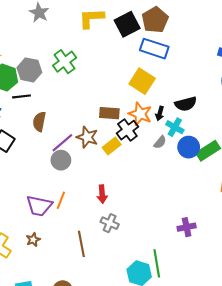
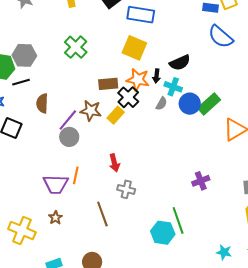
green cross: (65, 62) -> (76, 47), moved

